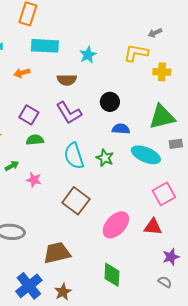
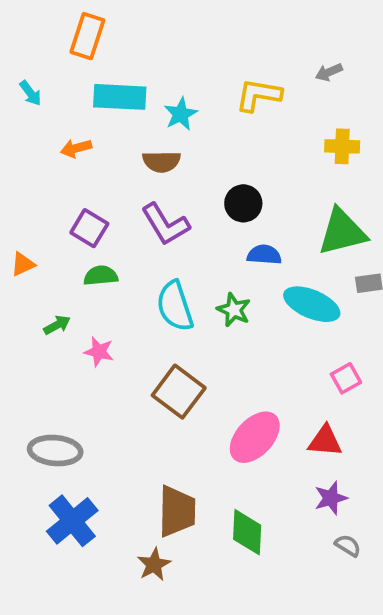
yellow L-shape: (136, 53) -> (259, 95), moved
cyan star: (88, 55) -> (181, 114), moved
pink square: (164, 194) -> (346, 378), size x0.7
brown trapezoid: (57, 253) -> (177, 511), moved, turned 104
purple star: (171, 257) -> (331, 498), moved
blue cross: (29, 286) -> (72, 521), moved

